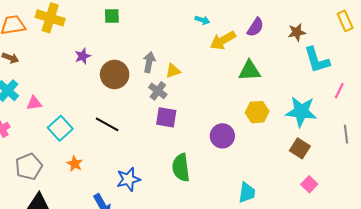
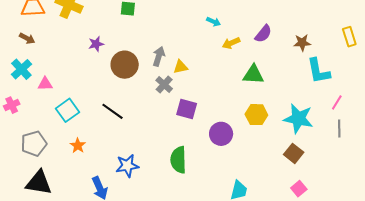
yellow arrow: (223, 40) -> (231, 43), size x0.7
purple square: (166, 117) -> (187, 109), moved
gray line: (346, 134) -> (339, 128), moved

